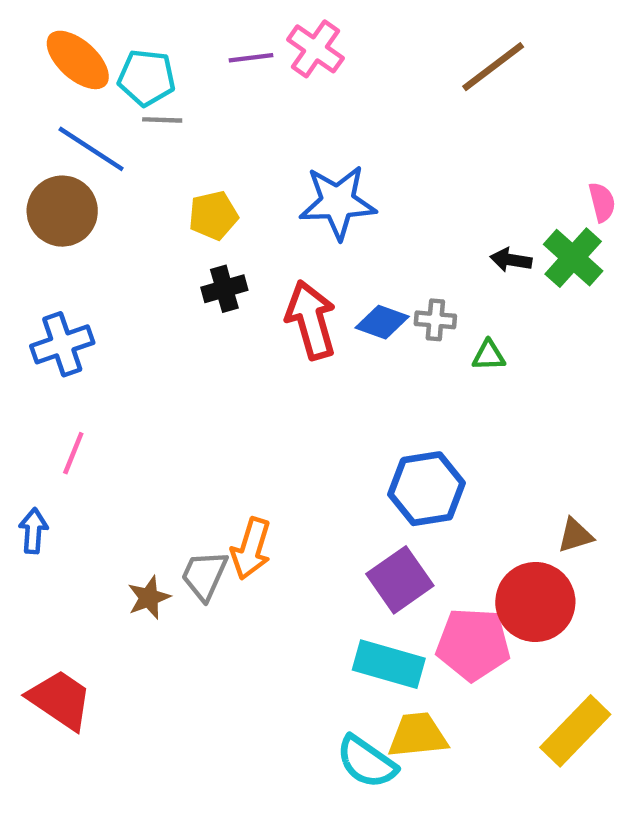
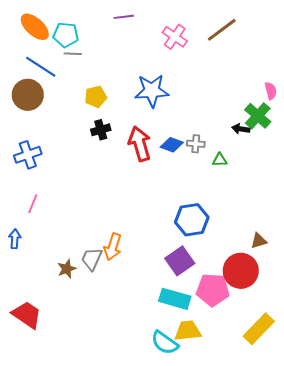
pink cross: (315, 49) -> (175, 37), moved
purple line: (251, 58) -> (124, 17), moved
black arrow: (511, 260) -> (241, 129), moved

